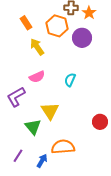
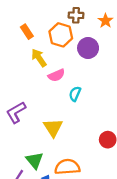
orange star: (89, 13) -> (105, 21), moved
pink semicircle: (37, 77) -> (56, 75), moved
green triangle: (33, 127) -> (35, 160), moved

